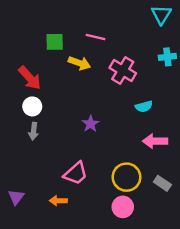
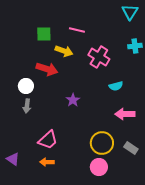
red arrow: (30, 78) -> (47, 69), moved, turned -30
pink trapezoid: (76, 173) -> (48, 140), moved
purple triangle: (16, 197) -> (13, 159), turned -32

